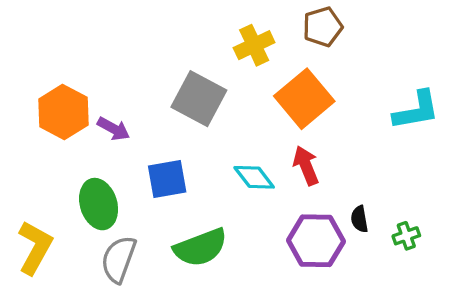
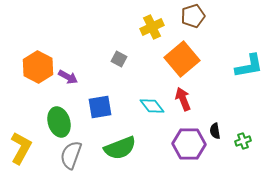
gray square: (199, 99) -> (119, 59), size x0.5

